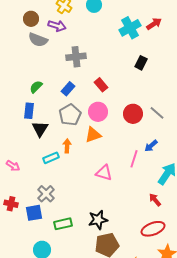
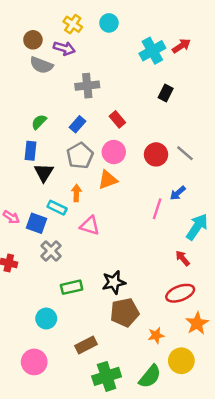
cyan rectangle: (51, 158) -> (57, 208), turned 49
pink triangle: (104, 173) -> (90, 226), moved
blue square: (34, 213) -> (37, 223), moved, turned 30

